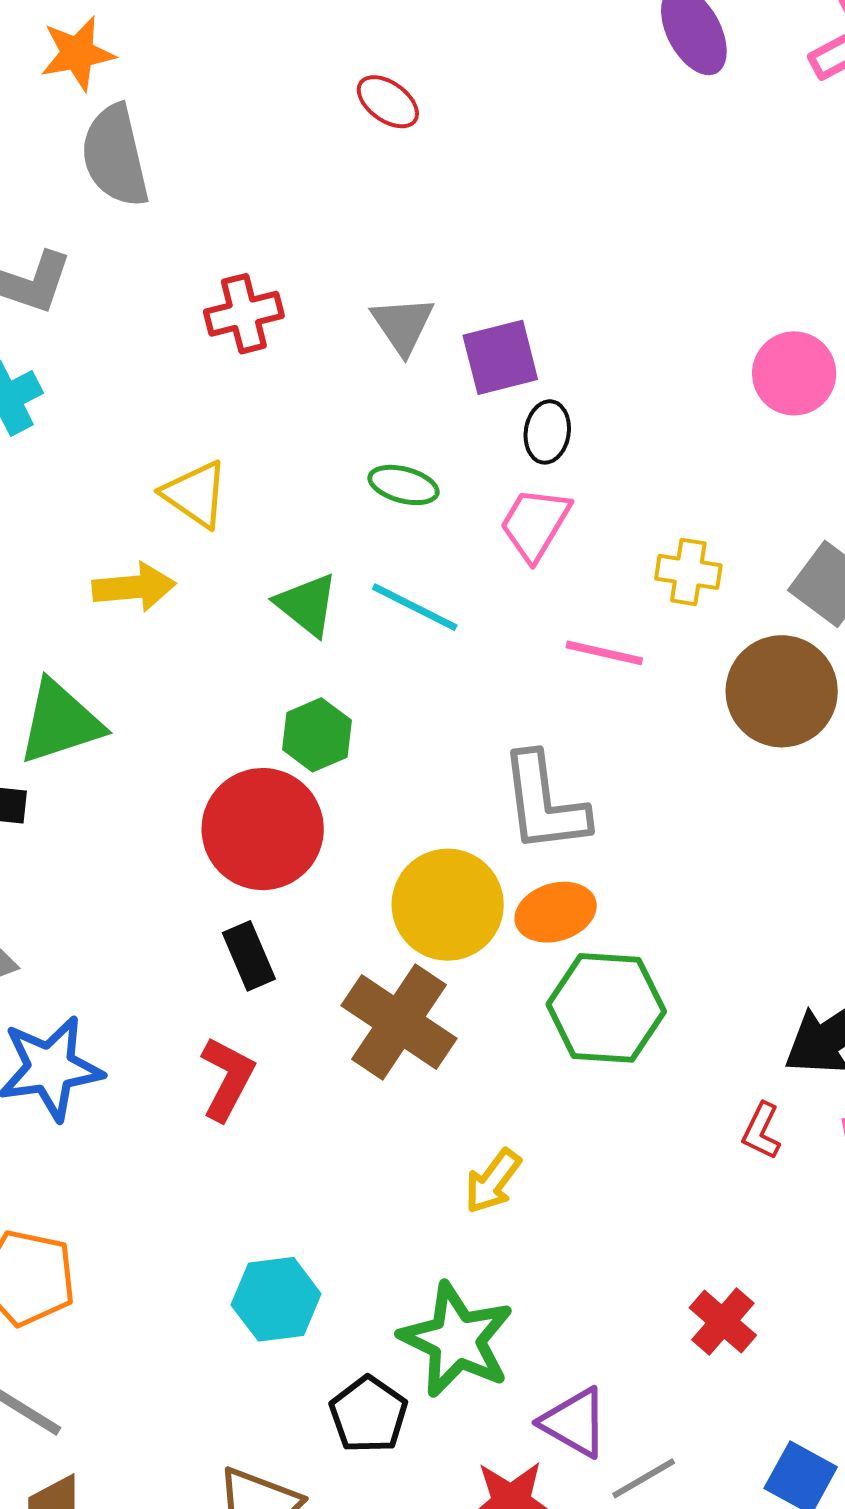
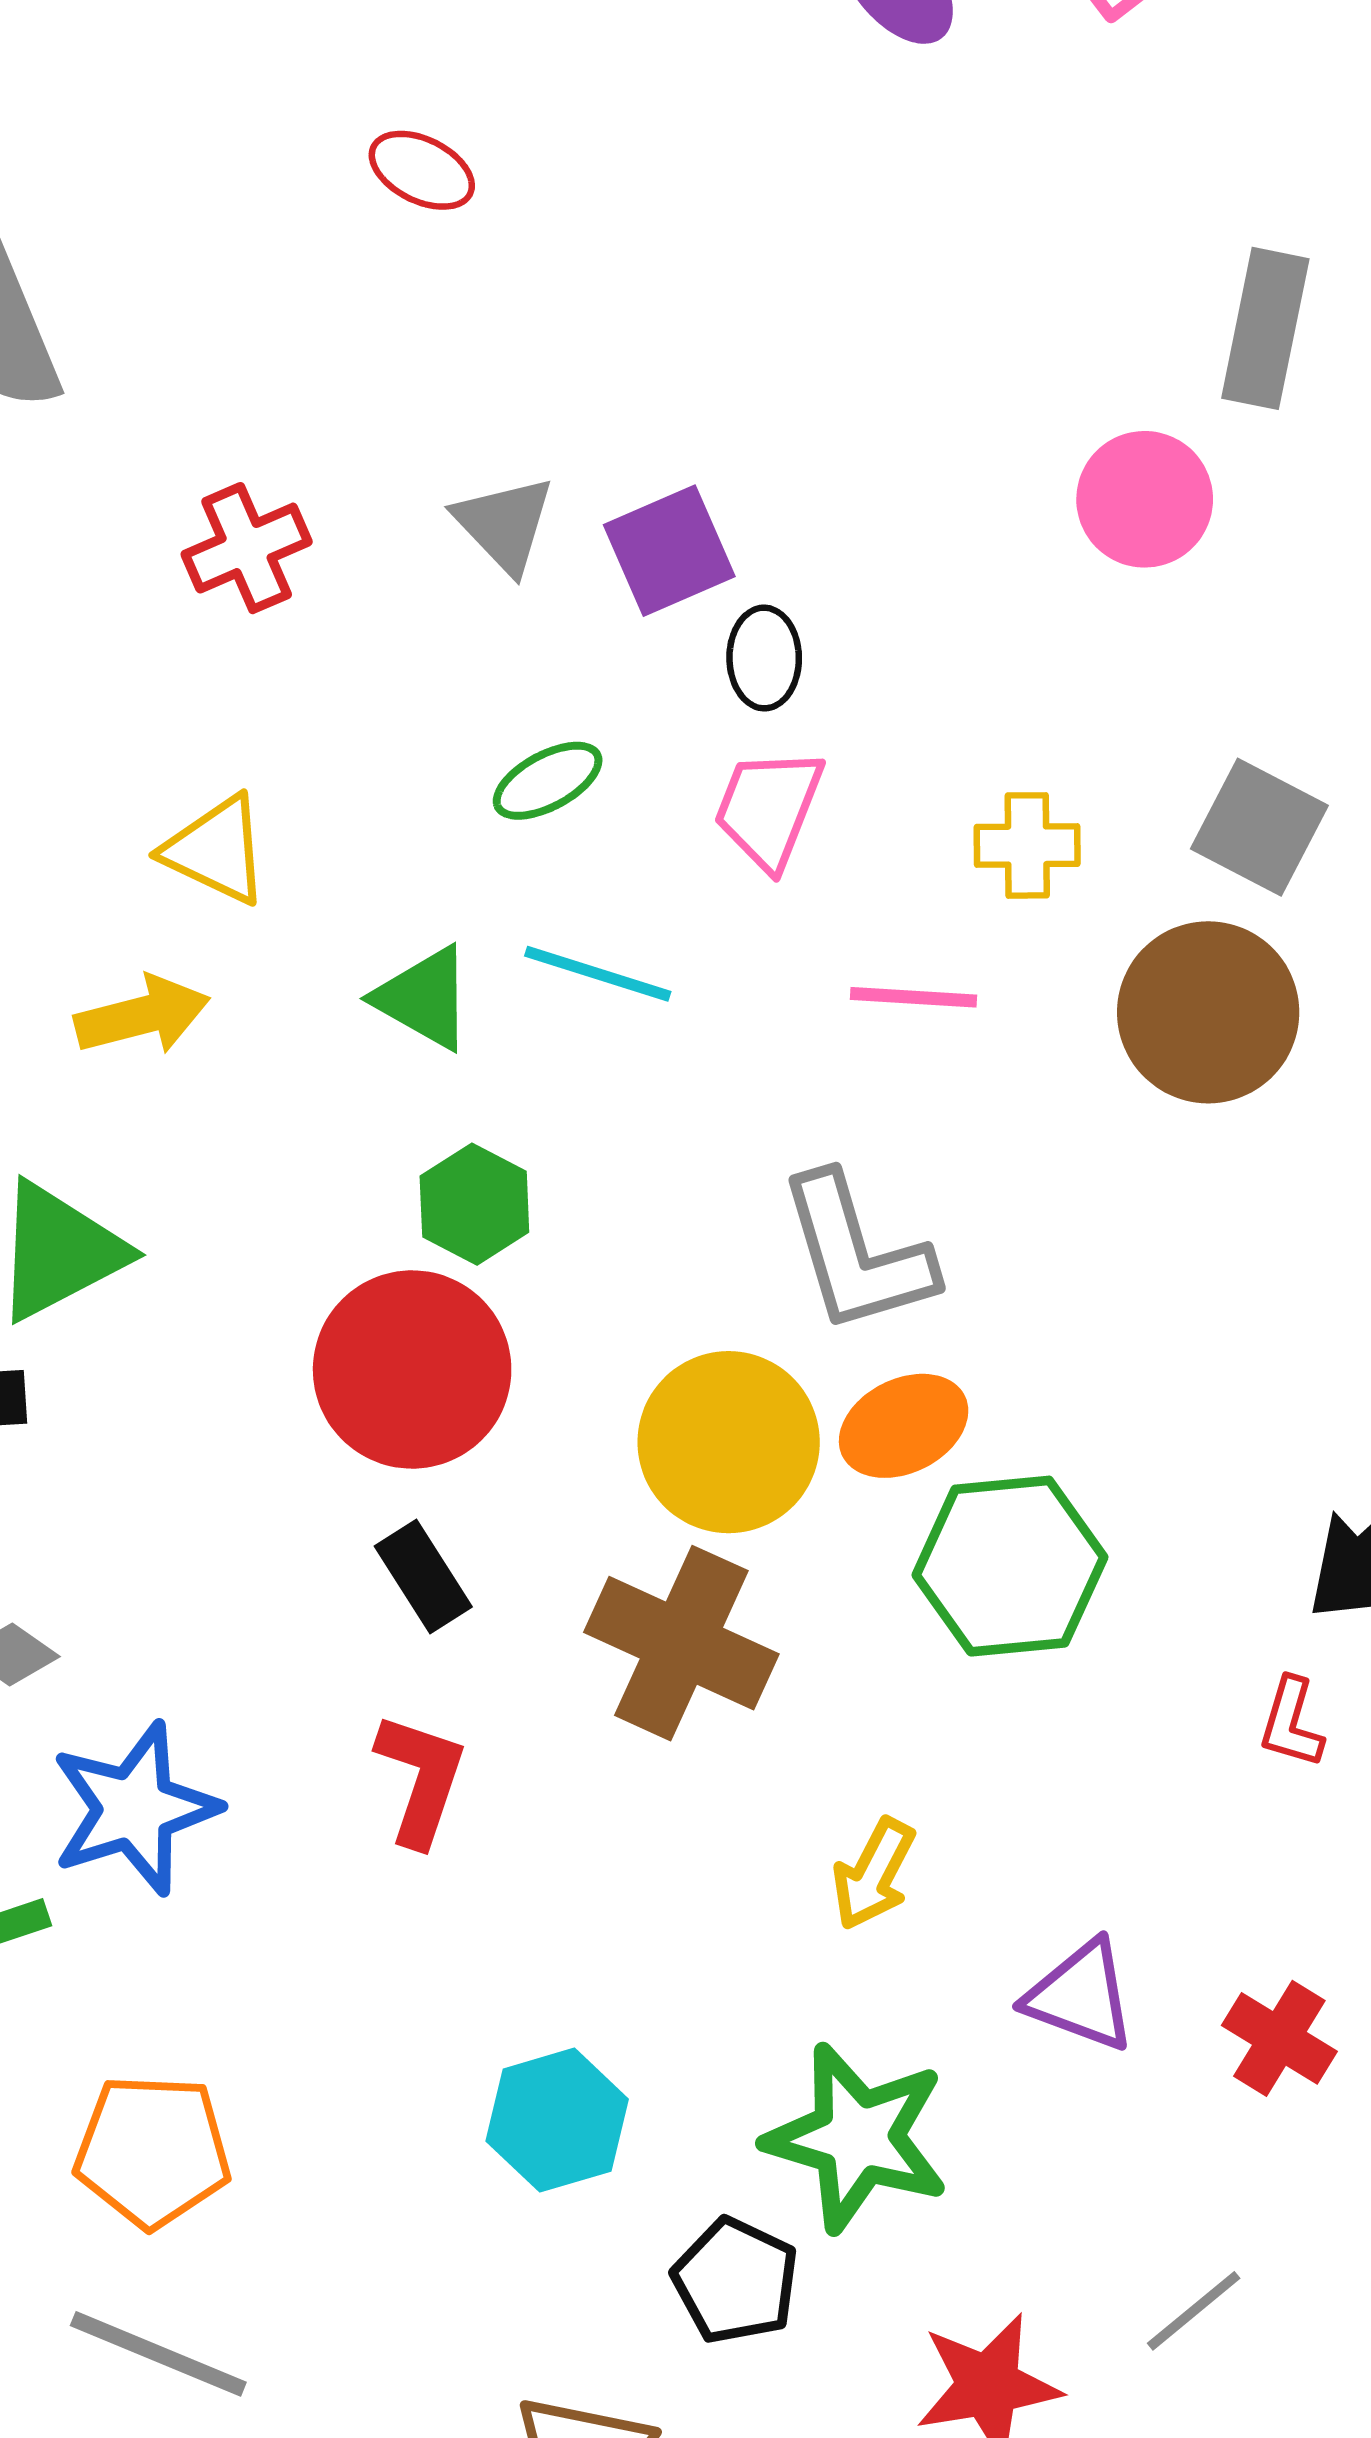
green ellipse: (403, 485) -> (548, 781), turned -34
purple triangle: (574, 1422) -> (1081, 1996), moved

